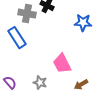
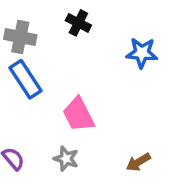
gray cross: (27, 14) -> (20, 37), moved
pink trapezoid: (62, 64) -> (78, 115), moved

